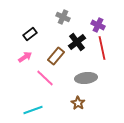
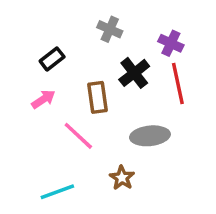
brown rectangle: (56, 56) -> (98, 97), turned -48
brown star: (78, 103) -> (122, 178), moved

